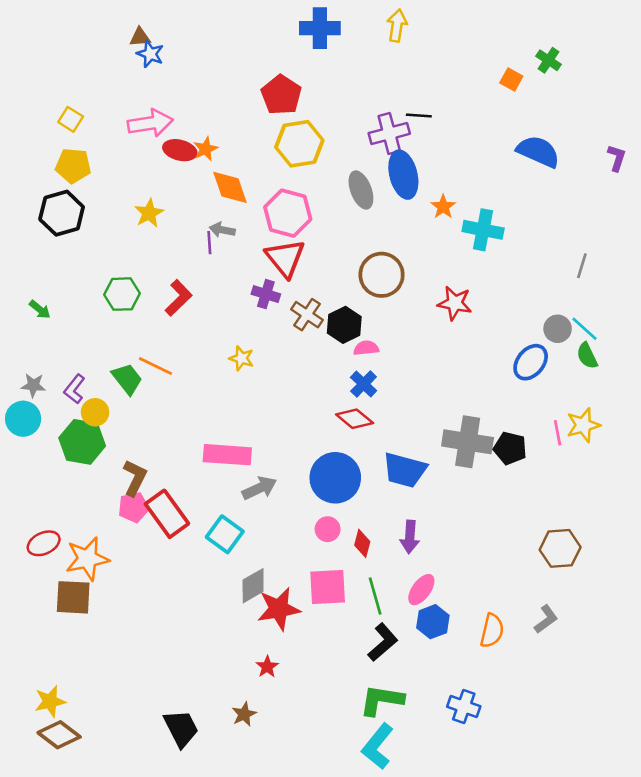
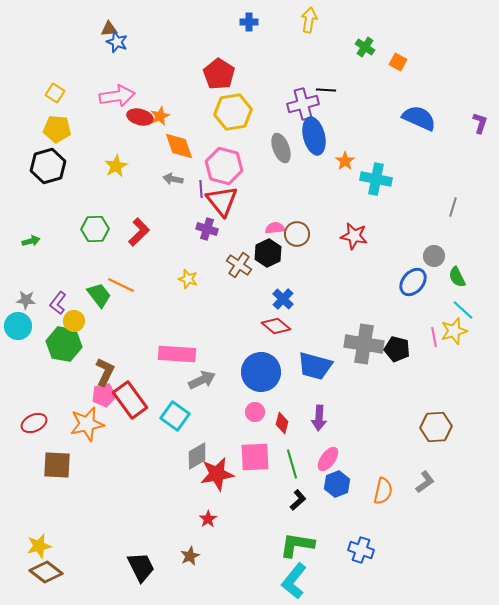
blue cross: (320, 28) -> (249, 22), size x0.6
green cross: (549, 60) -> (365, 47), moved
purple line: (209, 243) -> (201, 189), moved
brown circle: (382, 275) -> (297, 234), moved, size x0.7
green arrow: (40, 309) -> (31, 241), turned -54
brown cross: (307, 315) -> (239, 265), moved
cyan line: (585, 329) -> (463, 310), moved
pink semicircle: (366, 348) -> (275, 228), moved
orange star: (87, 559) -> (87, 424), moved
black L-shape: (383, 642) -> (298, 500), size x0.7

